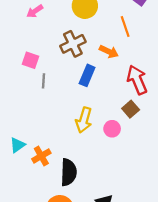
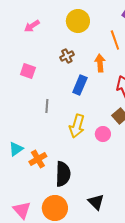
brown cross: (73, 44) -> (67, 56), size x0.6
orange arrow: (109, 52) -> (100, 63), turned -120
gray line: (44, 81) -> (47, 106), moved

